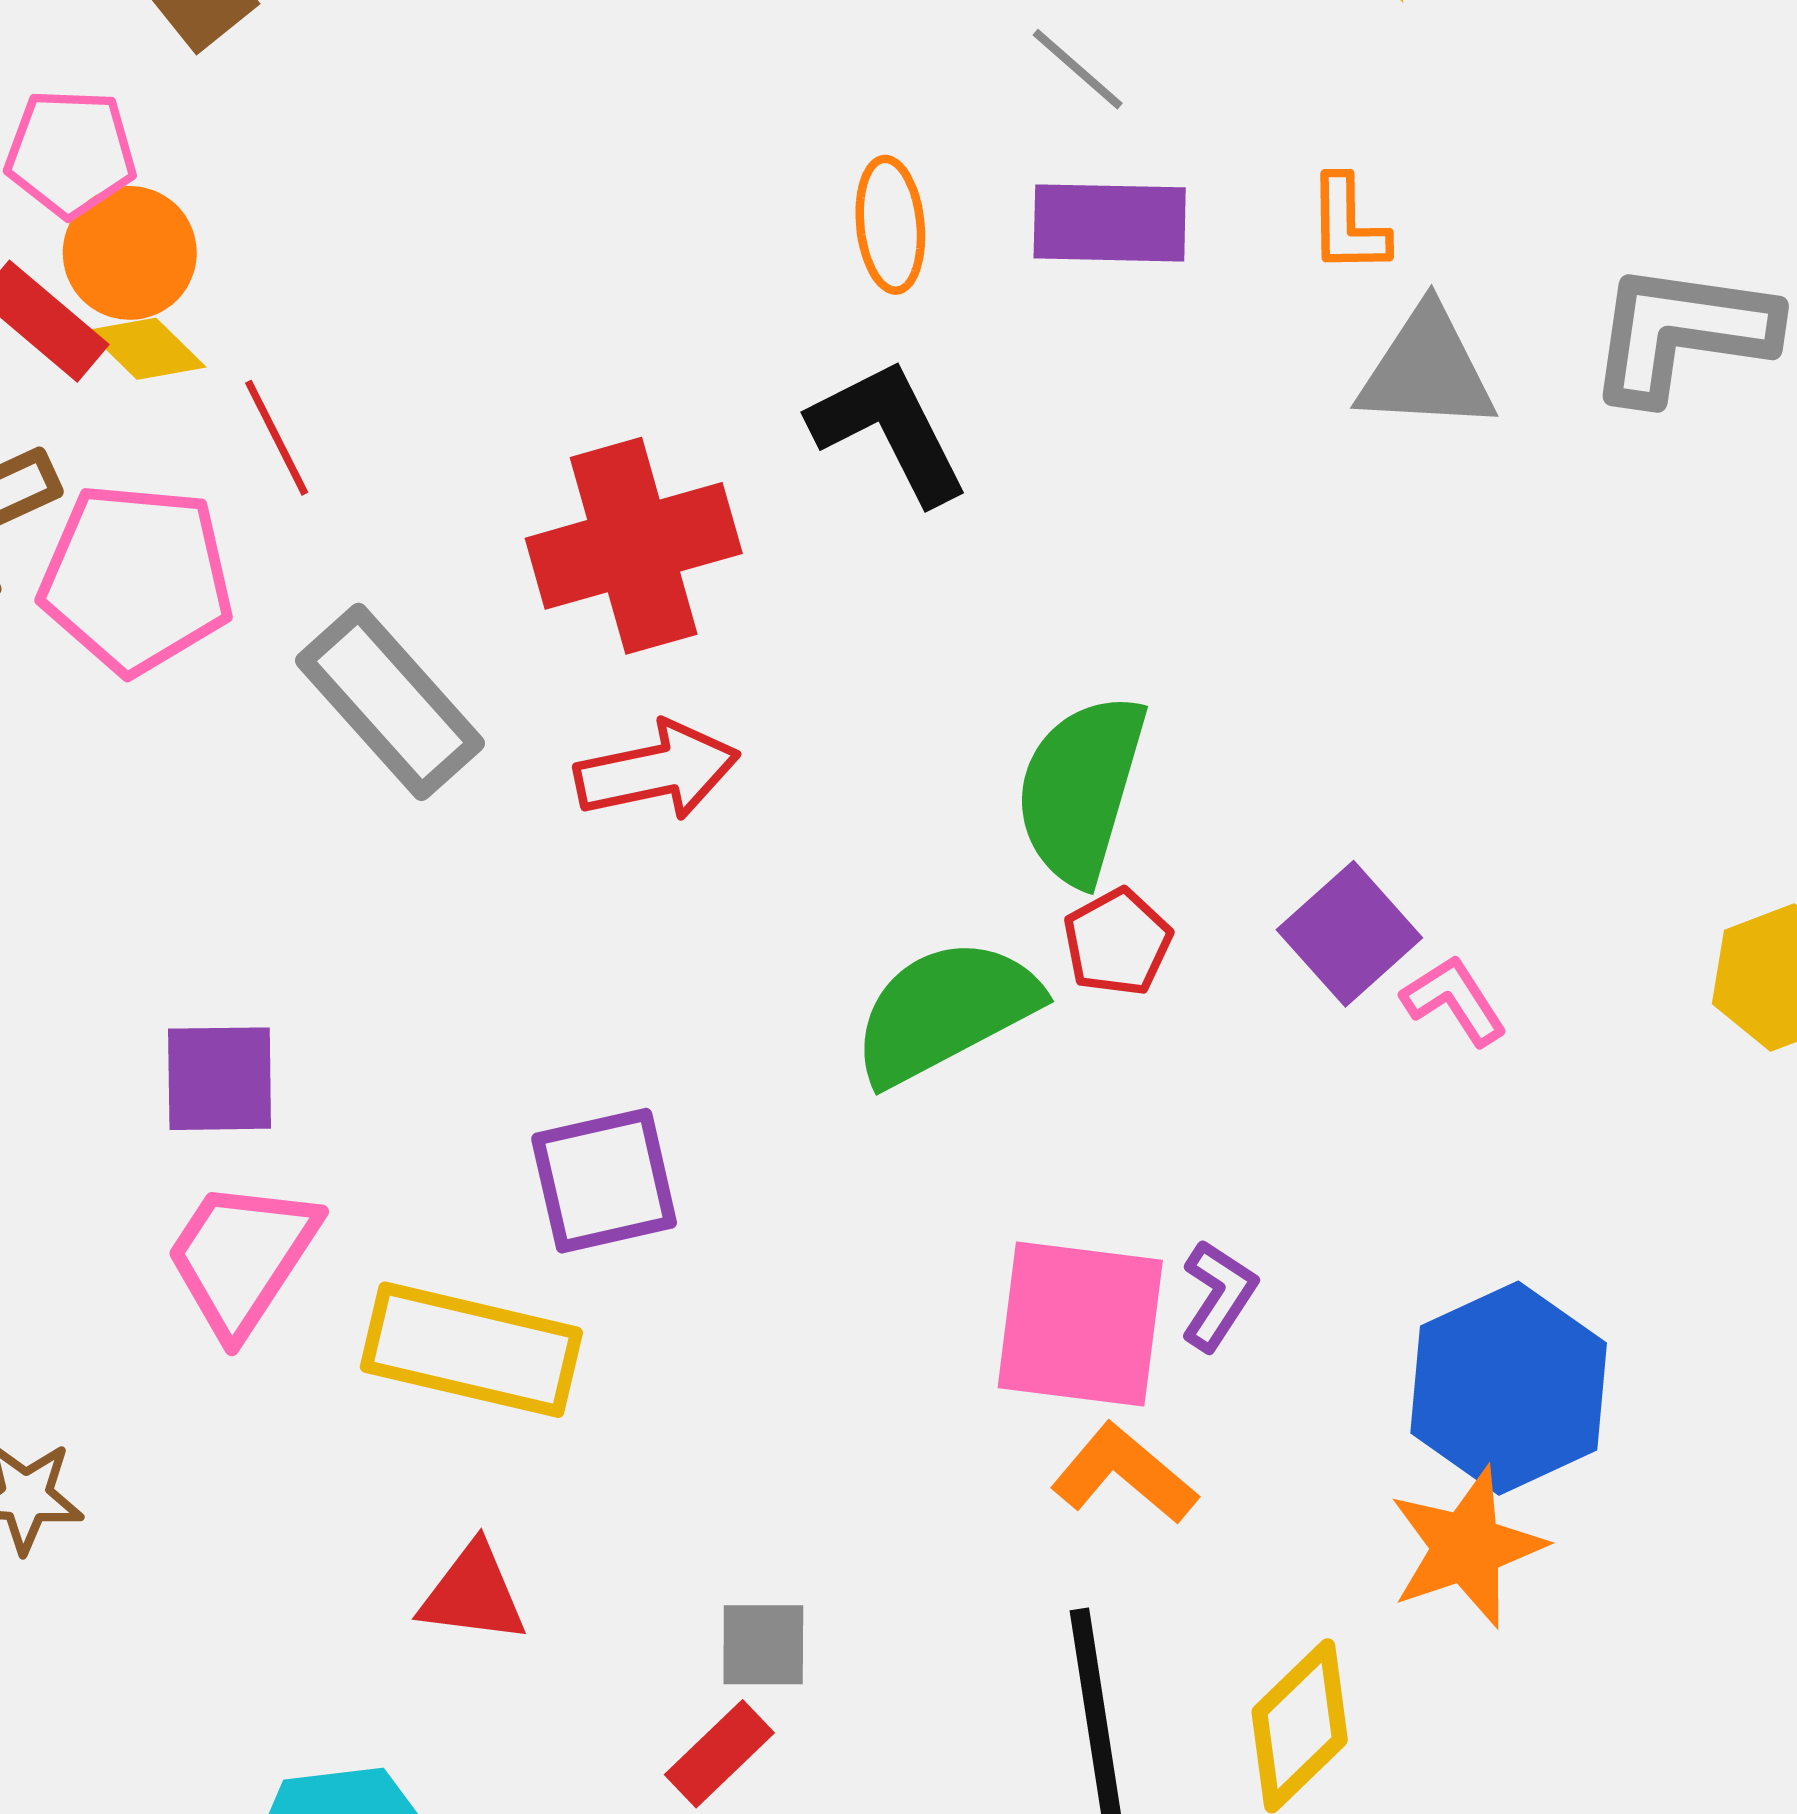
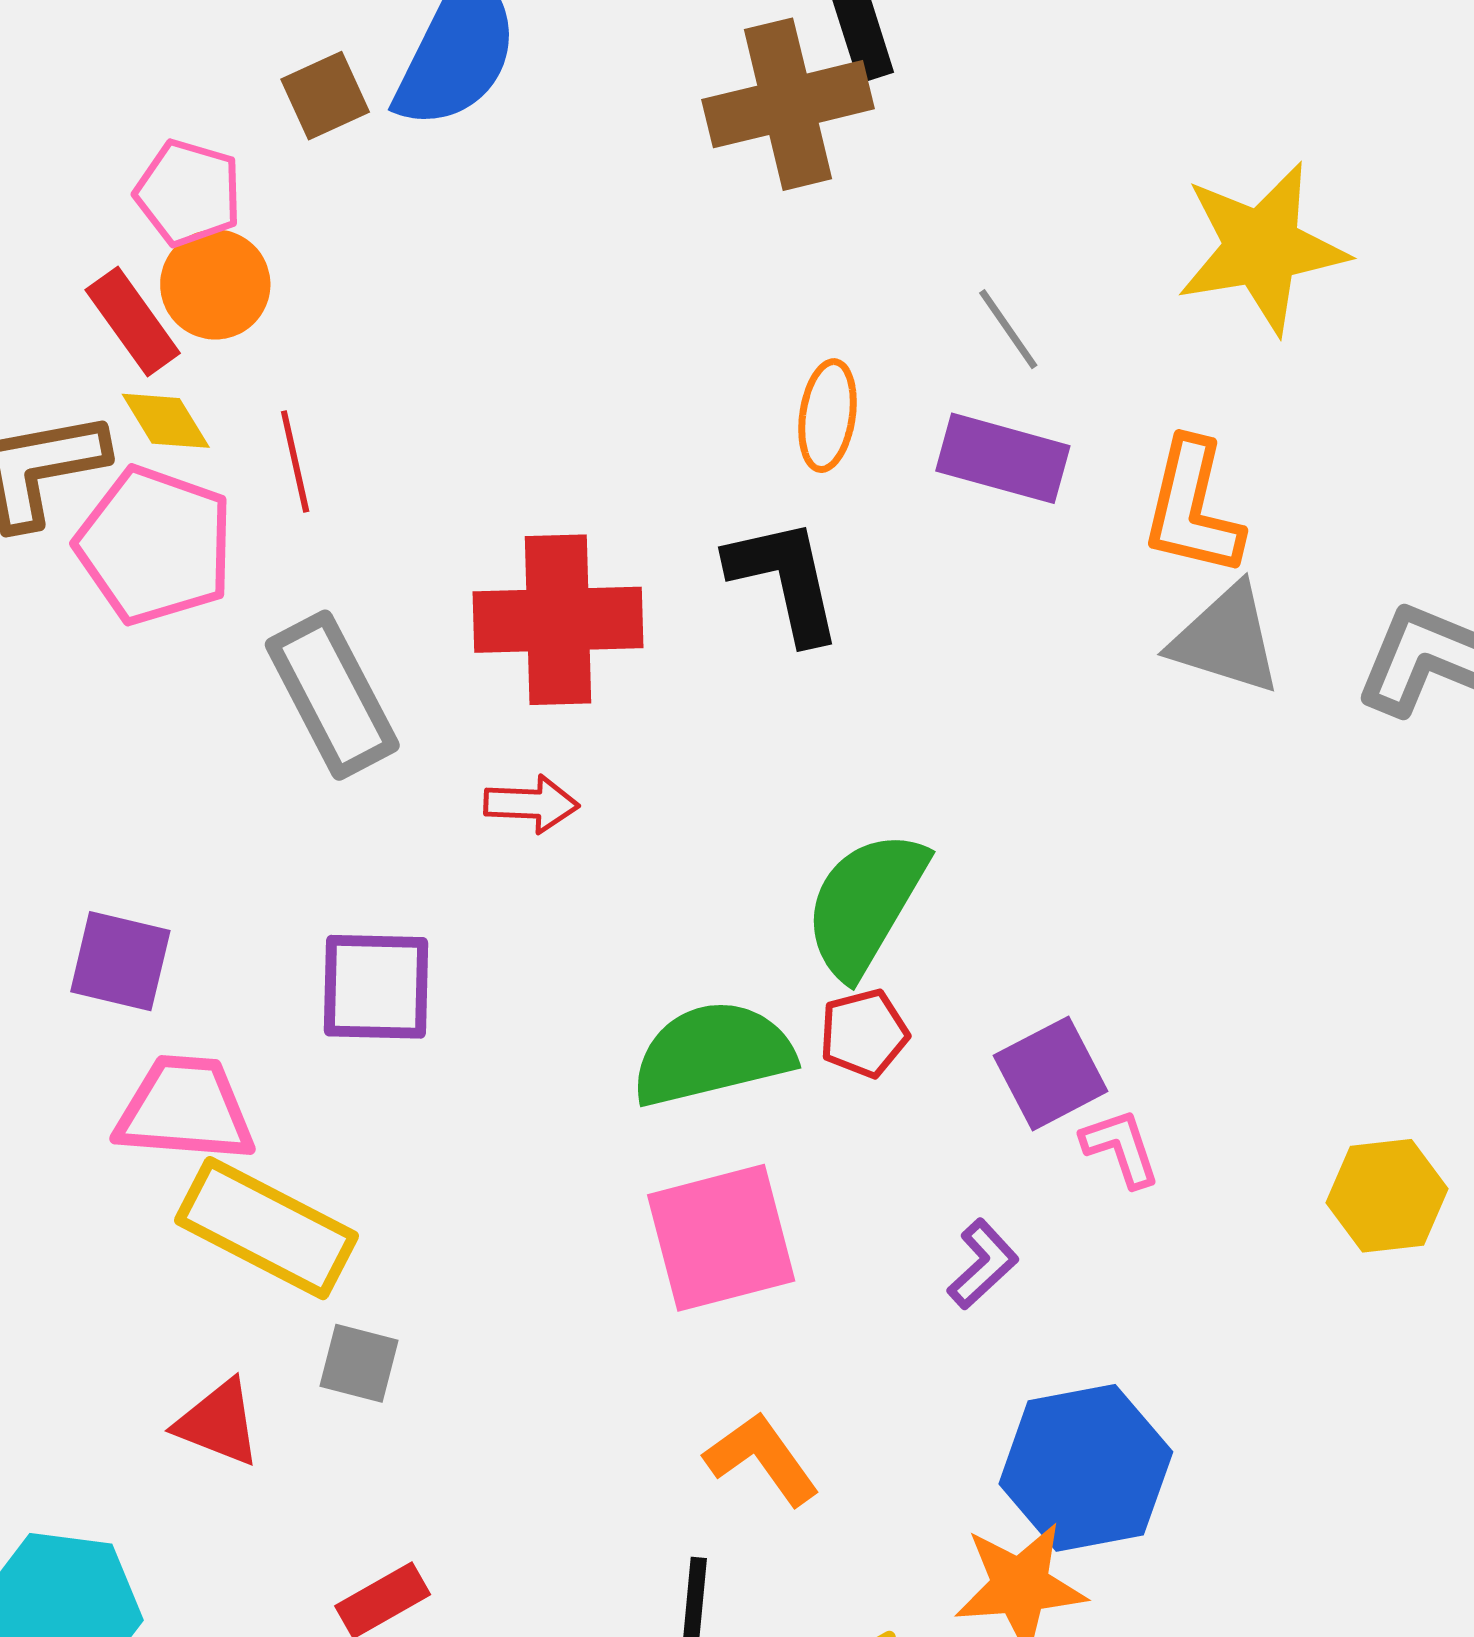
orange L-shape: (1348, 225) -> (1192, 508), size x1.6
yellow diamond: (147, 349) -> (166, 421), moved
red arrow: (657, 771) -> (531, 804), size x0.7
purple square: (604, 1181) -> (376, 987), moved
pink trapezoid: (242, 1257) -> (185, 1109), moved, turned 47
purple L-shape: (1219, 1295) -> (983, 1264), moved
pink square: (1080, 1324) -> (721, 1238), moved, turned -36
gray square: (763, 1645) -> (359, 1363), moved

